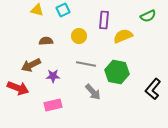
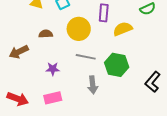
yellow circle: (79, 36) -> (79, 29), size x1.5
brown arrow: (31, 65) -> (19, 52), moved
red arrow: (18, 88) -> (18, 99), moved
gray arrow: (93, 92) -> (93, 85), turned 36

